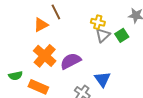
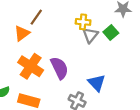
brown line: (56, 12) -> (36, 17), turned 70
purple semicircle: (71, 61) -> (59, 68), turned 100

